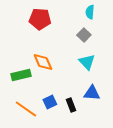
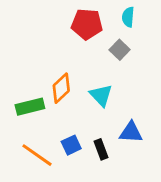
red pentagon: (40, 19) -> (87, 24), moved
orange diamond: (43, 62) -> (61, 88), turned 70
cyan triangle: (87, 62) -> (101, 95), moved

